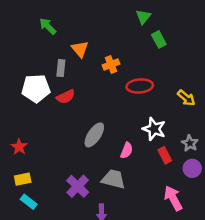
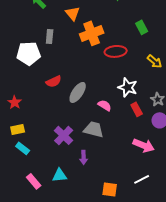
green rectangle: (159, 39) -> (142, 27), moved
orange triangle: (80, 49) -> (73, 13), moved
orange cross: (111, 64) -> (92, 33), size x1.6
red semicircle: (66, 97) -> (54, 81), moved
pink semicircle: (127, 150) -> (105, 105), turned -80
pink arrow: (173, 198) -> (144, 145), turned 140

